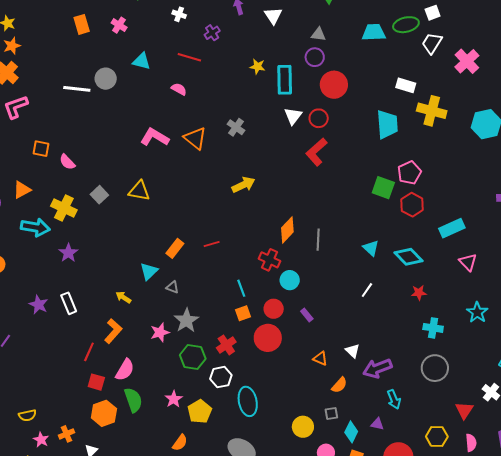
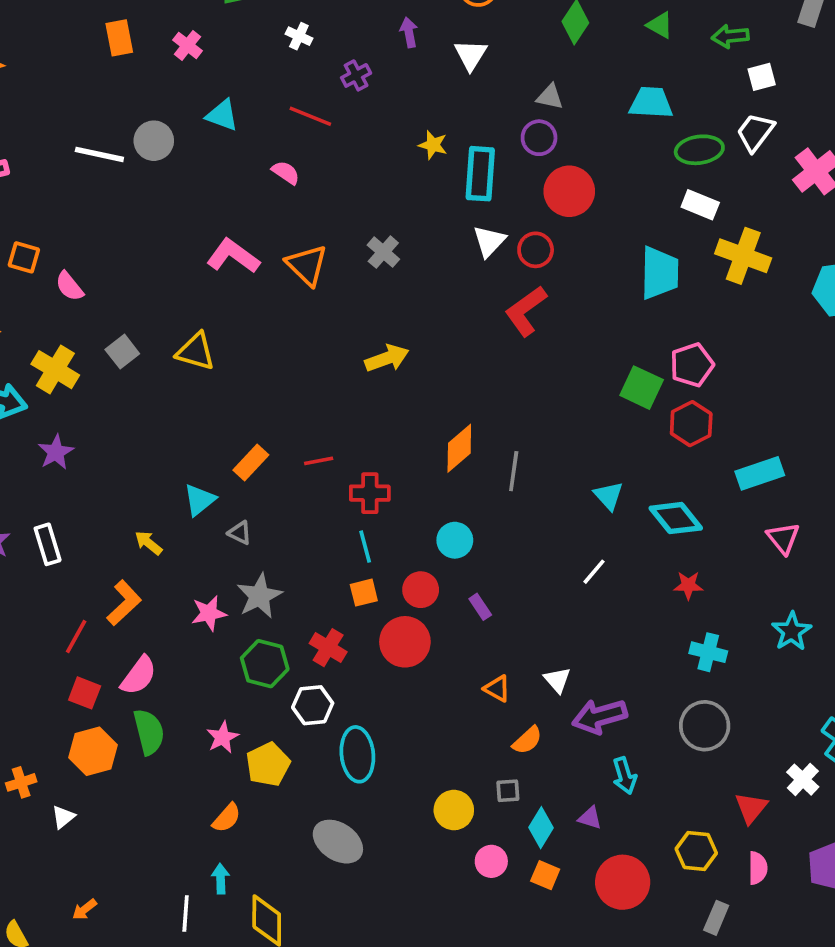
green ellipse: (406, 25) -> (699, 150), moved
red cross: (270, 260) -> (370, 493), moved, turned -30
red cross: (226, 345) -> (328, 648), turned -30

